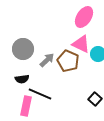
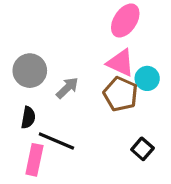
brown pentagon: (68, 61) -> (121, 94), moved
black semicircle: (22, 79) -> (28, 118), turned -72

